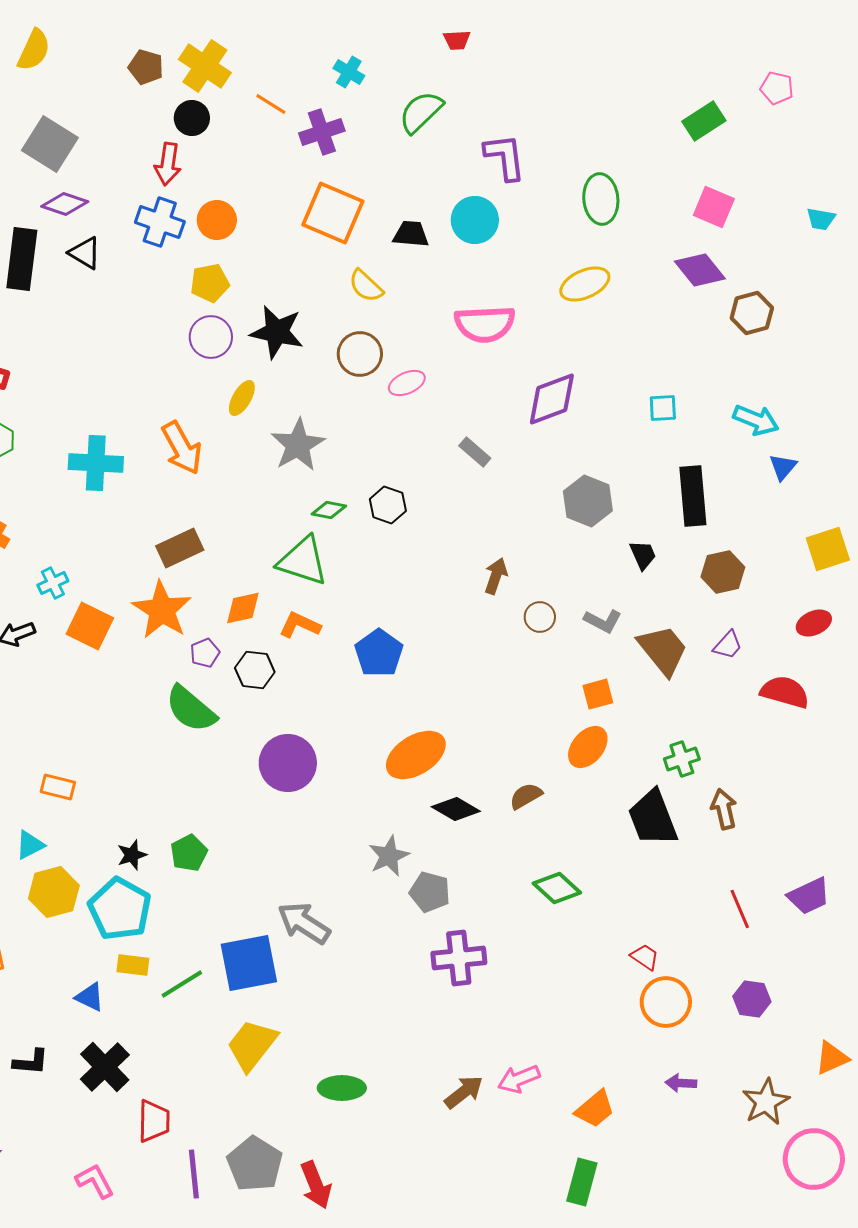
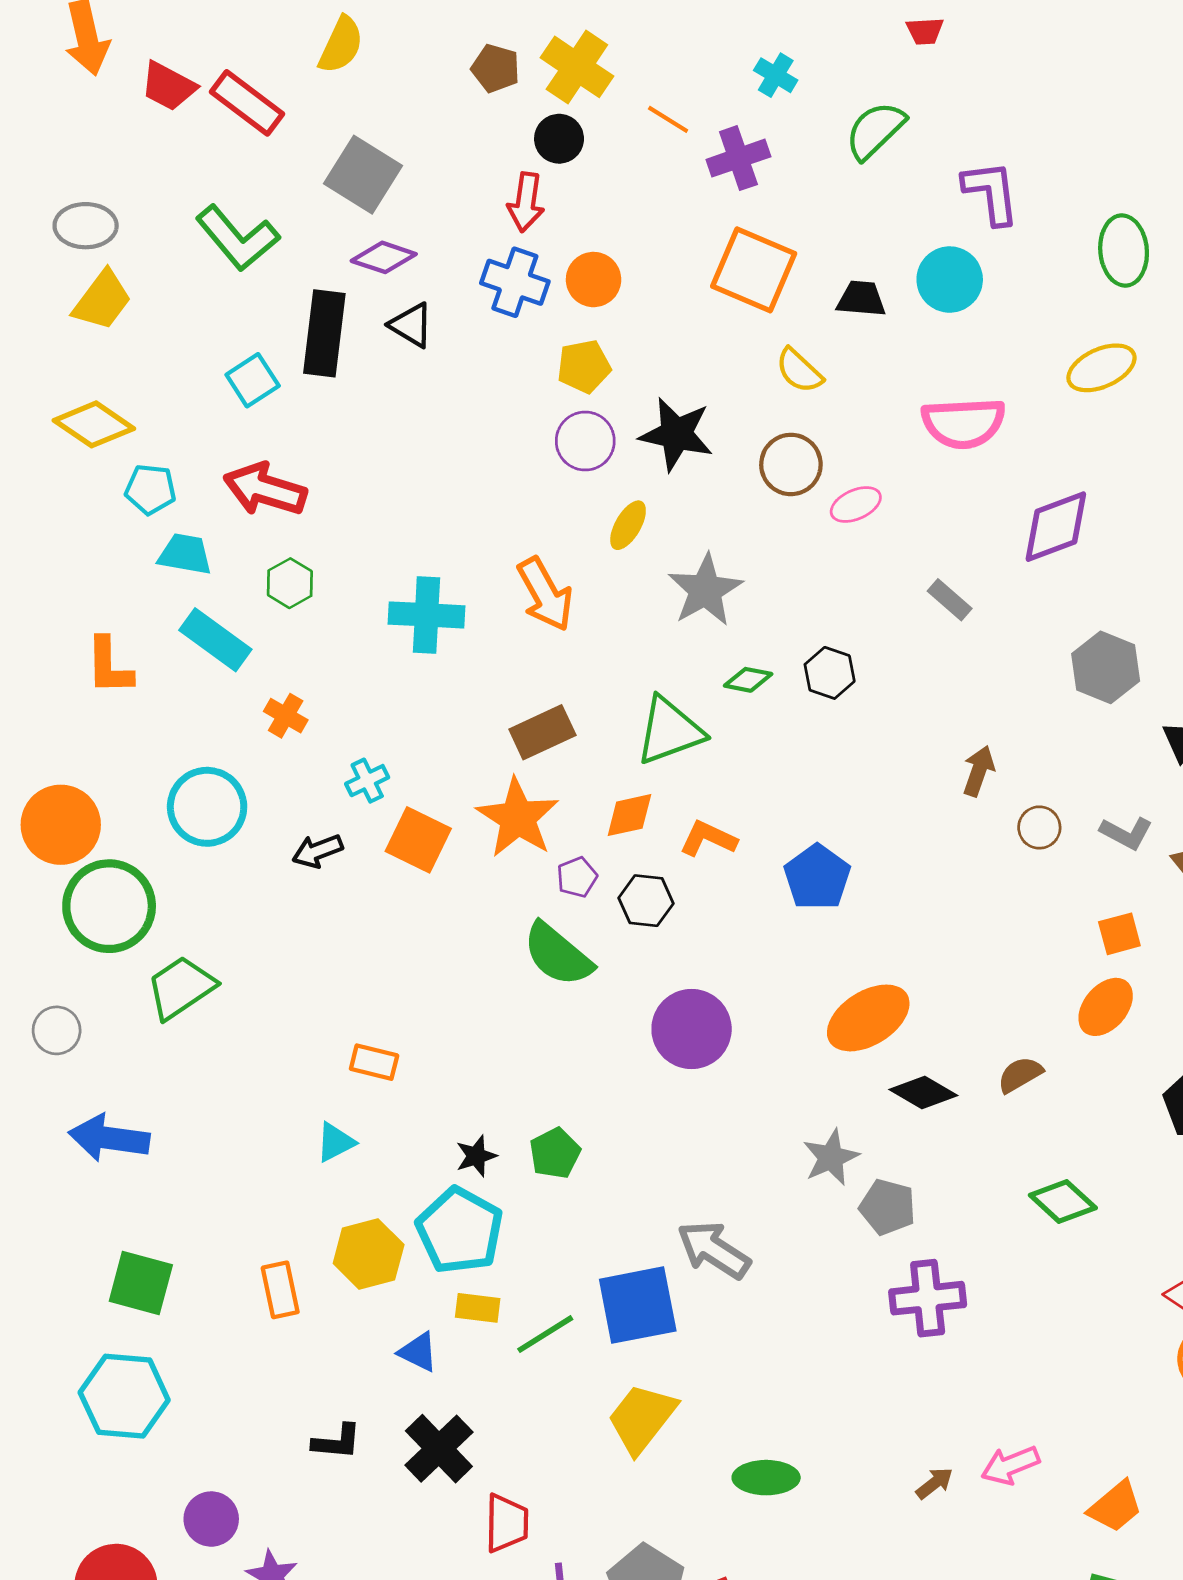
green triangle: (303, 561) -> (669, 731), moved, turned -38
yellow hexagon: (54, 892) -> (369, 1254), moved
brown arrow: (464, 1092) -> (934, 1483), size x0.7

